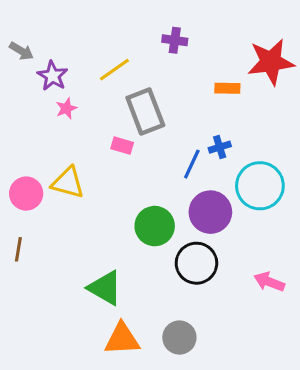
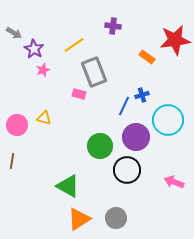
orange rectangle: (227, 88) -> (147, 57), turned 35
yellow triangle: (68, 183) -> (44, 118), size x0.7
orange triangle: (122, 339) -> (79, 219), turned -30

